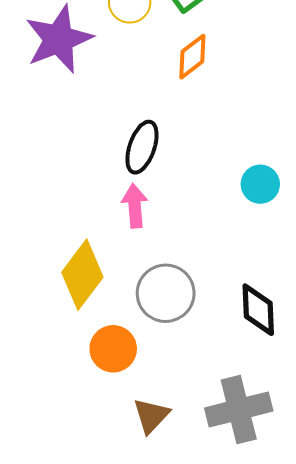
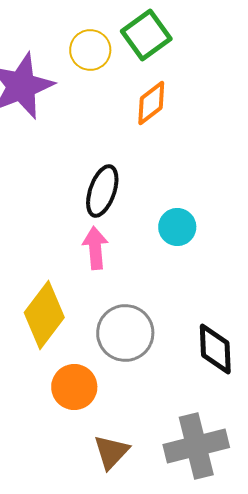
cyan circle: (260, 184) -> (177, 227), moved

